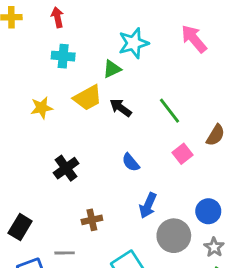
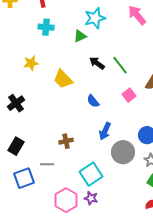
yellow trapezoid: (88, 98) -> (63, 79), moved, turned 75
black arrow: (121, 108) -> (97, 63), moved
black cross: (66, 168) -> (16, 103), moved

